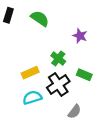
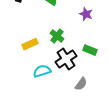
green cross: (58, 58) -> (57, 36), moved
yellow rectangle: (30, 73) -> (30, 44), moved

